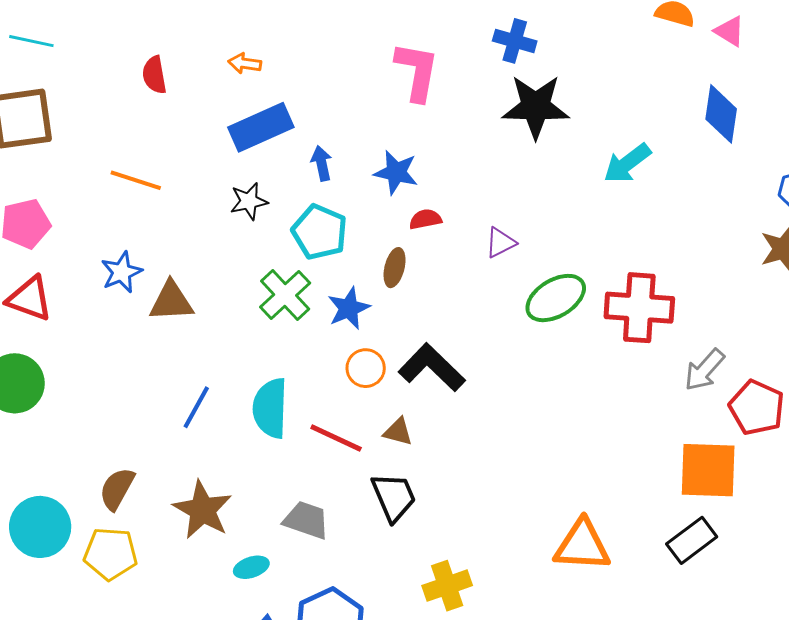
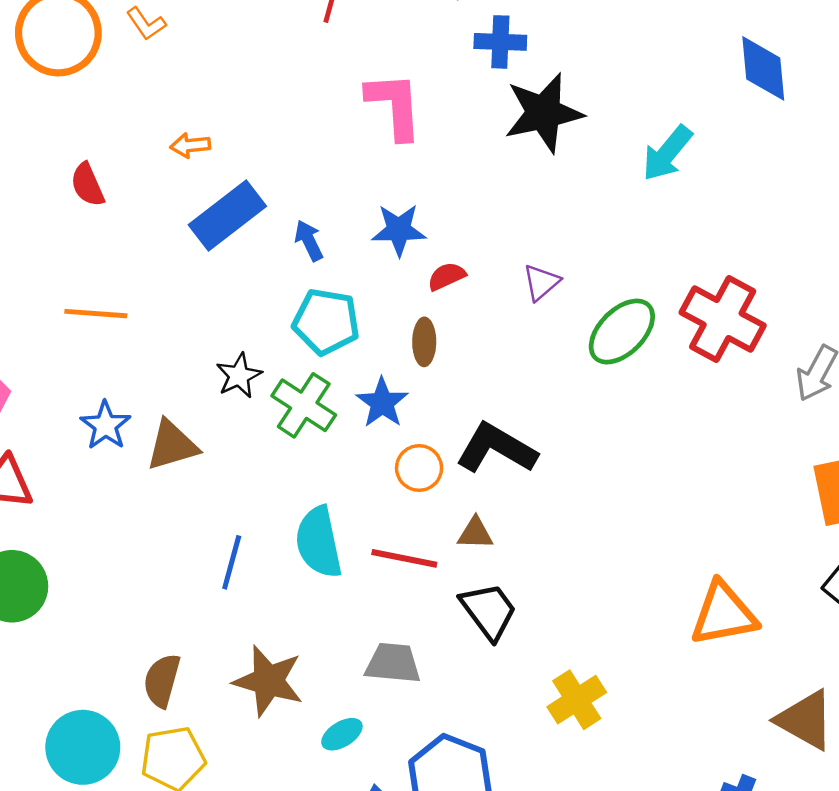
black star: (249, 201) -> (239, 376), moved
red cross: (639, 308) -> (723, 319), turned 38

